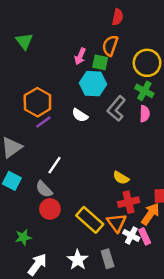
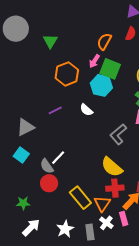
orange semicircle: (110, 46) -> (104, 42), moved
green square: (100, 62) -> (110, 69), size x1.5
orange hexagon: (37, 102) -> (67, 74), moved
gray L-shape: (116, 109) -> (118, 134), moved
white line: (54, 165) -> (58, 158), moved
yellow semicircle: (121, 178) -> (112, 167), size x1.6
white cross: (131, 235) -> (106, 223), moved

